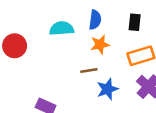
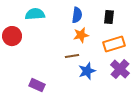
cyan semicircle: (62, 28) -> (35, 14), moved

